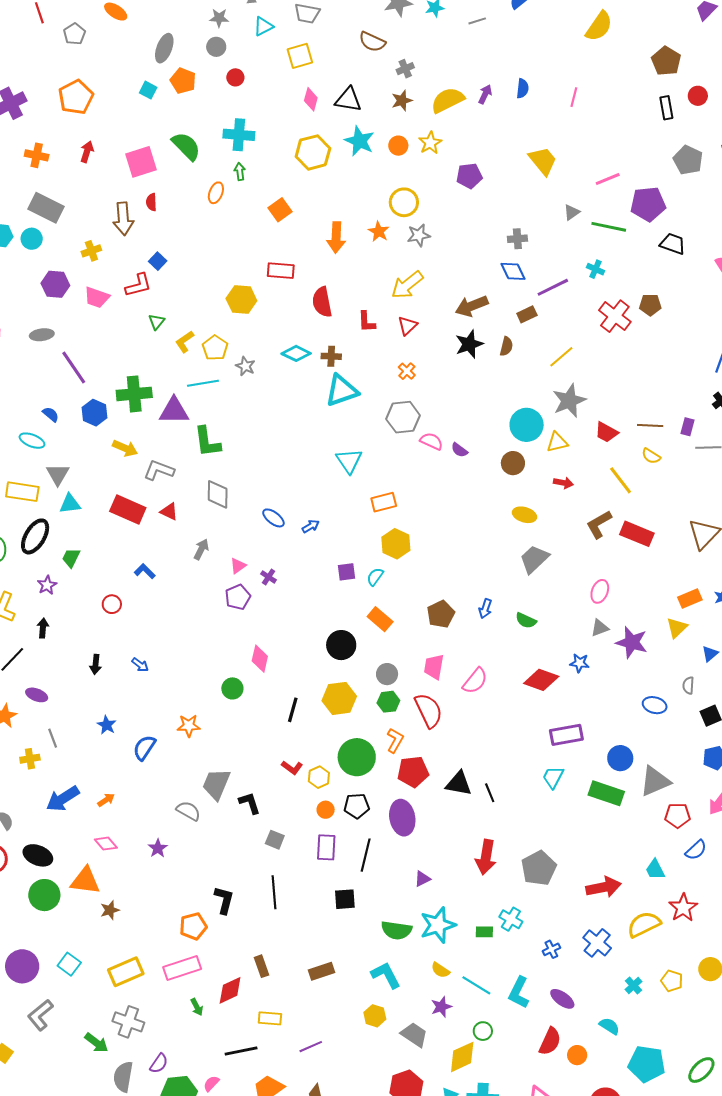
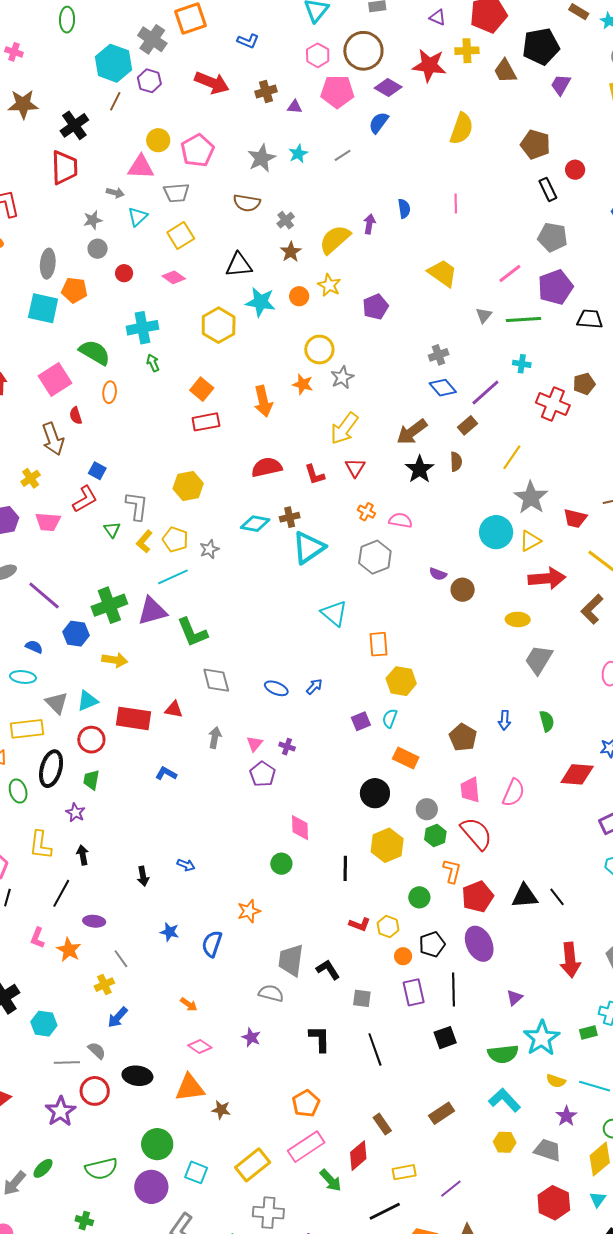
cyan square: (148, 90) -> (43, 308), size x1.8
pink diamond: (311, 99) -> (174, 277), moved, turned -55
gray pentagon: (688, 160) -> (553, 237), moved
orange ellipse: (216, 193) -> (110, 392), moved
red rectangle: (281, 271) -> (206, 422), moved
red semicircle: (322, 302) -> (267, 467), turned 104
gray star: (245, 366) -> (209, 549), turned -30
pink semicircle: (431, 441) -> (400, 520), moved
brown circle: (513, 463) -> (463, 590), moved
gray L-shape: (159, 470) -> (137, 506), moved, turned 92
red arrow: (563, 483) -> (547, 578), size x1.8
orange rectangle: (384, 502) -> (378, 644), turned -65
cyan triangle: (70, 504) -> (88, 701), moved
red circle: (112, 604) -> (91, 740), moved, size x1.4
green semicircle: (526, 620) -> (547, 721), turned -115
green circle: (357, 757) -> (419, 897), size x0.6
blue arrow: (63, 799) -> (118, 1017), moved, size x0.7
orange arrow: (106, 800) -> (189, 1004), turned 84
green circle: (44, 895) -> (157, 1144), moved
black L-shape: (224, 900) -> (320, 1039), moved
brown star: (110, 910) -> (221, 1110), turned -30
green arrow: (197, 1007) -> (331, 1180), size x1.4

